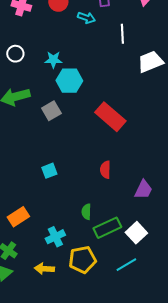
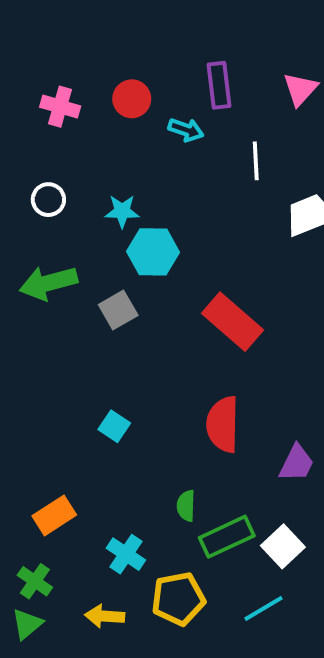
red semicircle: (105, 170) -> (223, 424), size x1.6
cyan square: (49, 171) -> (114, 426), turned -35
cyan cross: (55, 237) -> (126, 554), turned -30

